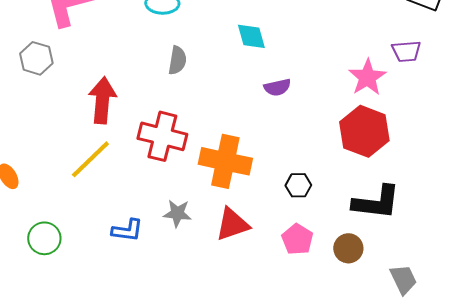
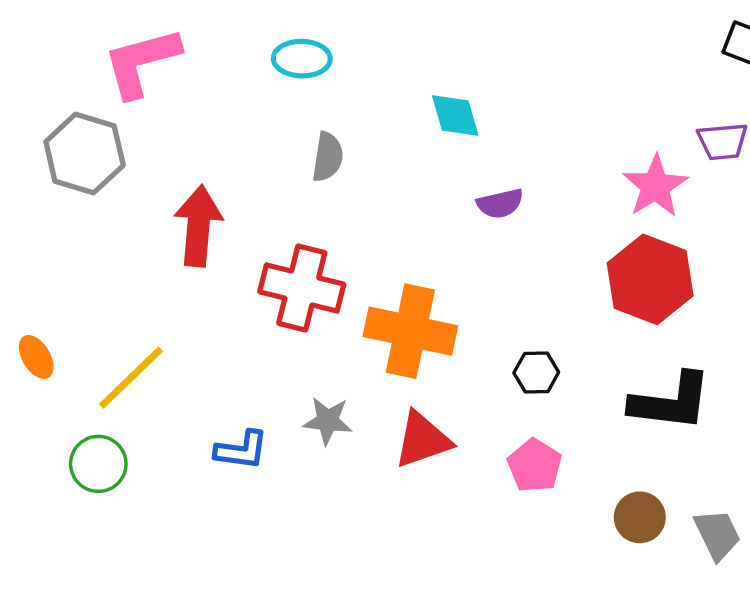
gray hexagon: (36, 58) -> (85, 153), size x1.4
yellow line: (90, 159) -> (131, 378), moved
brown circle: (348, 248) -> (640, 517), moved

